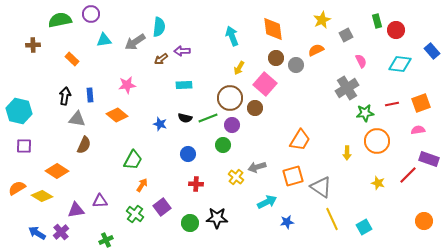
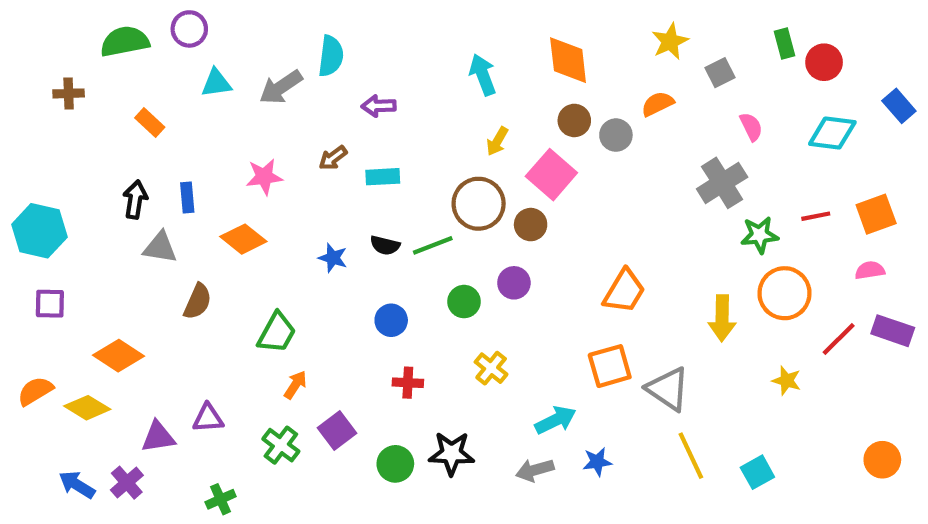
brown arrow: (161, 59) -> (333, 158), moved
purple circle: (232, 125) -> (514, 283), moved
brown semicircle: (84, 145) -> (198, 302), moved
yellow arrow: (347, 153) -> (722, 318), size x1.5
gray arrow: (257, 167) -> (535, 470), moved
red line: (408, 175) -> (839, 339), moved

